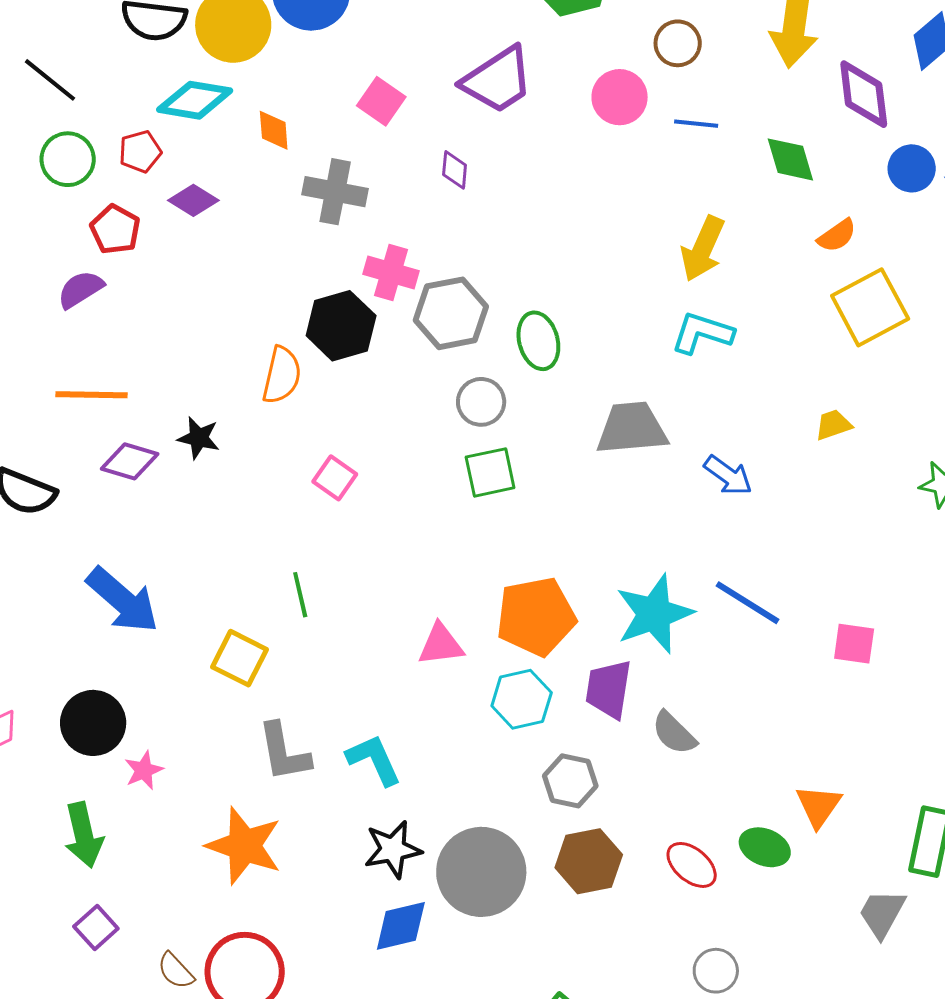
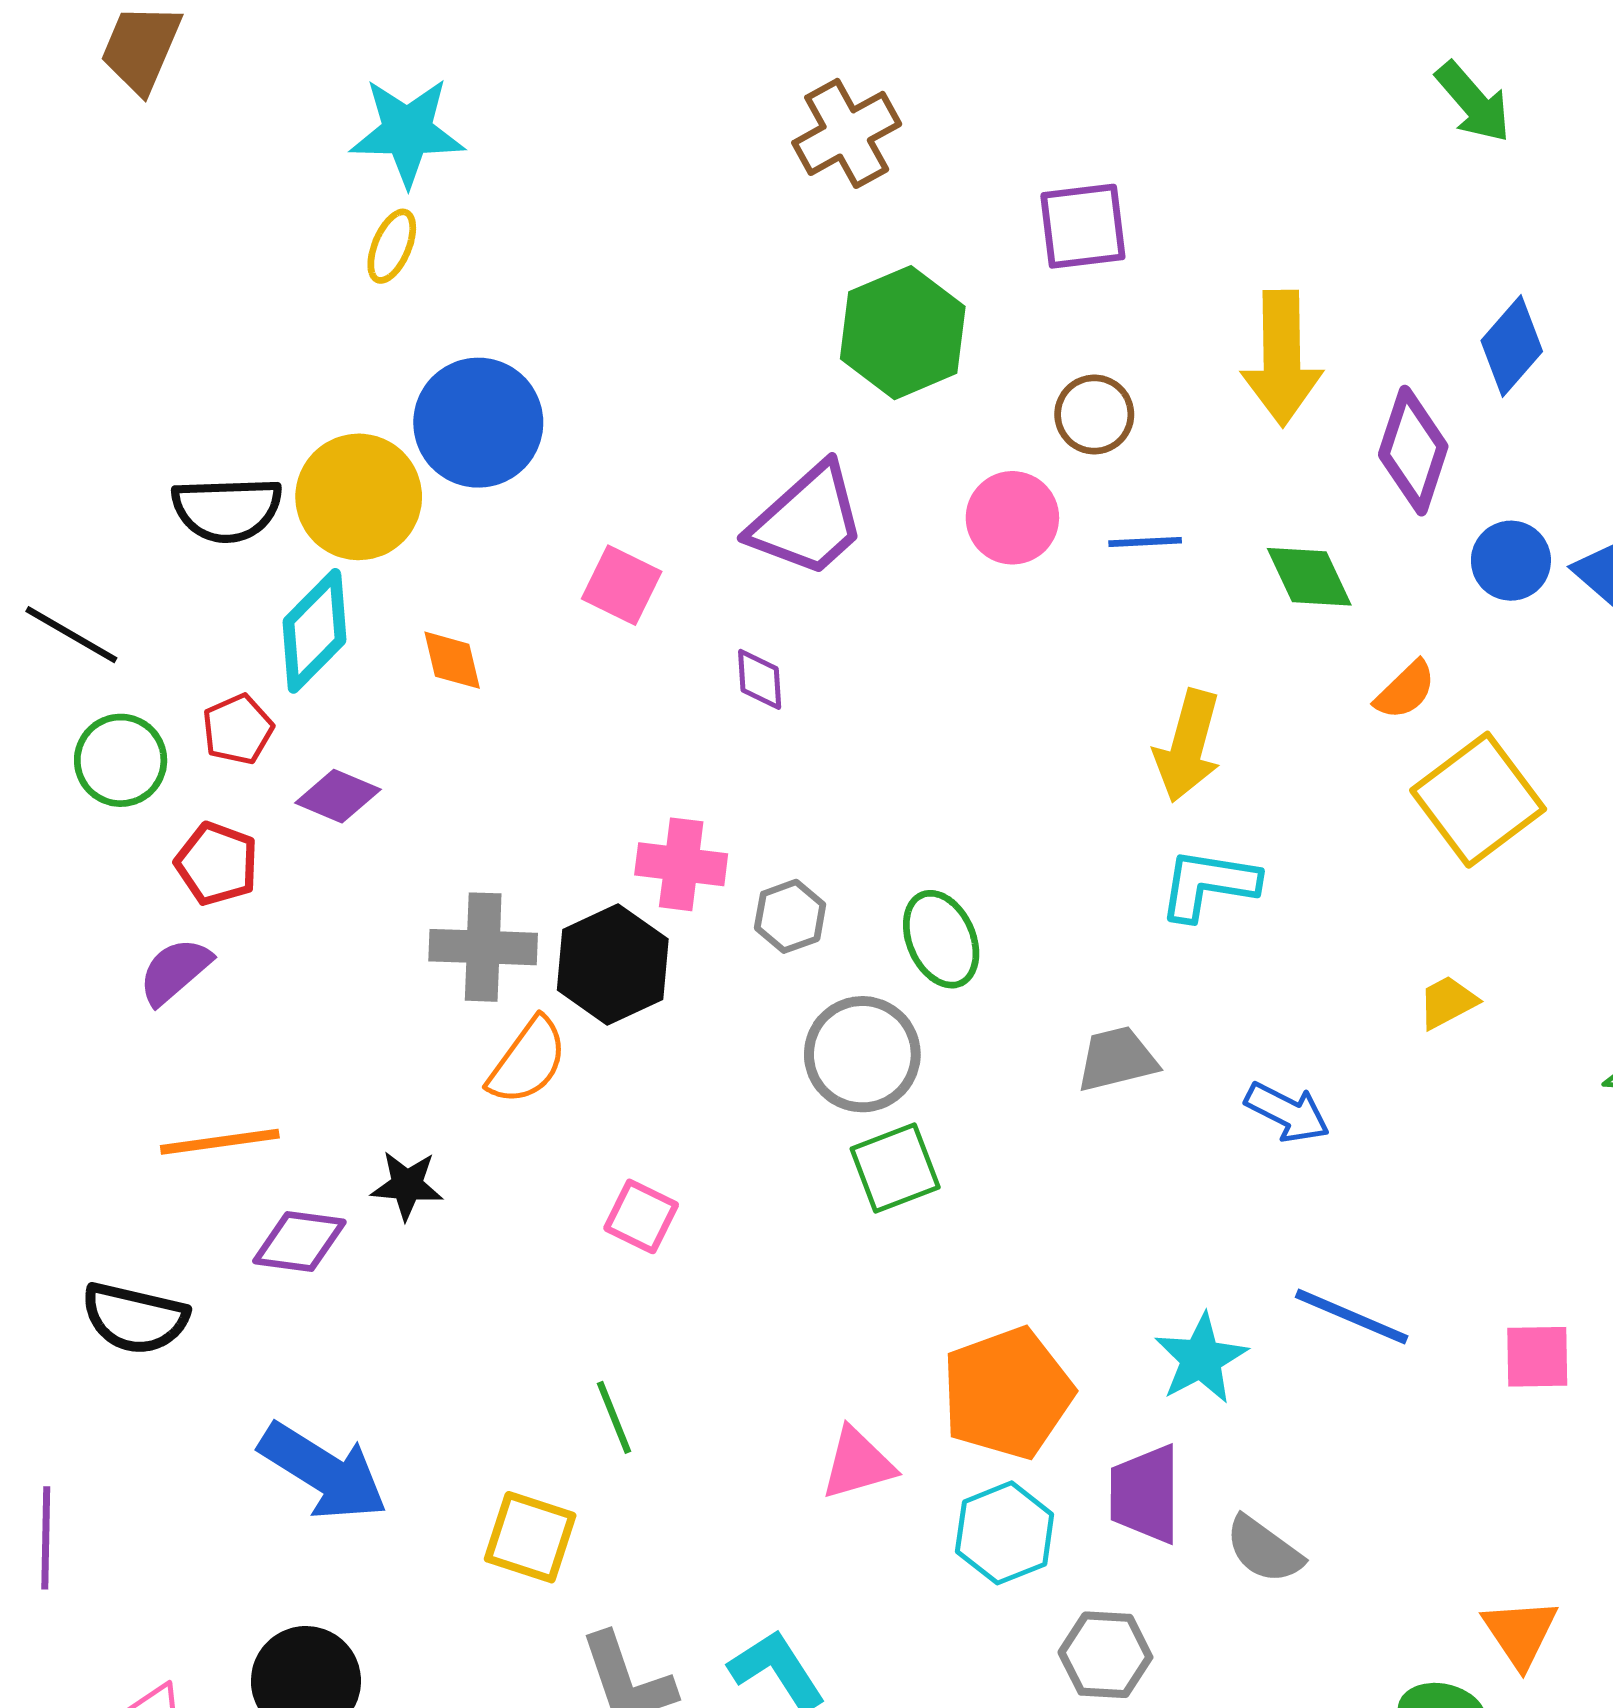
purple diamond: (864, 94) -> (1413, 451), turned 34
cyan diamond: (195, 100) -> (314, 631), turned -46
gray cross: (335, 192) -> (483, 947), moved
gray hexagon: (451, 313) -> (790, 916), size x0.6
orange semicircle: (282, 375) -> (528, 1061), turned 32
gray circle: (481, 402) -> (862, 1054), size x1.4
gray trapezoid: (632, 428) -> (1117, 1059), size x0.7
cyan star: (654, 614) -> (1201, 1359), size x0.7

